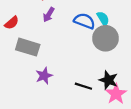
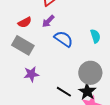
blue semicircle: (84, 21) -> (63, 39), moved
red semicircle: (12, 23) -> (25, 22), moved
gray circle: (106, 38) -> (90, 73), moved

